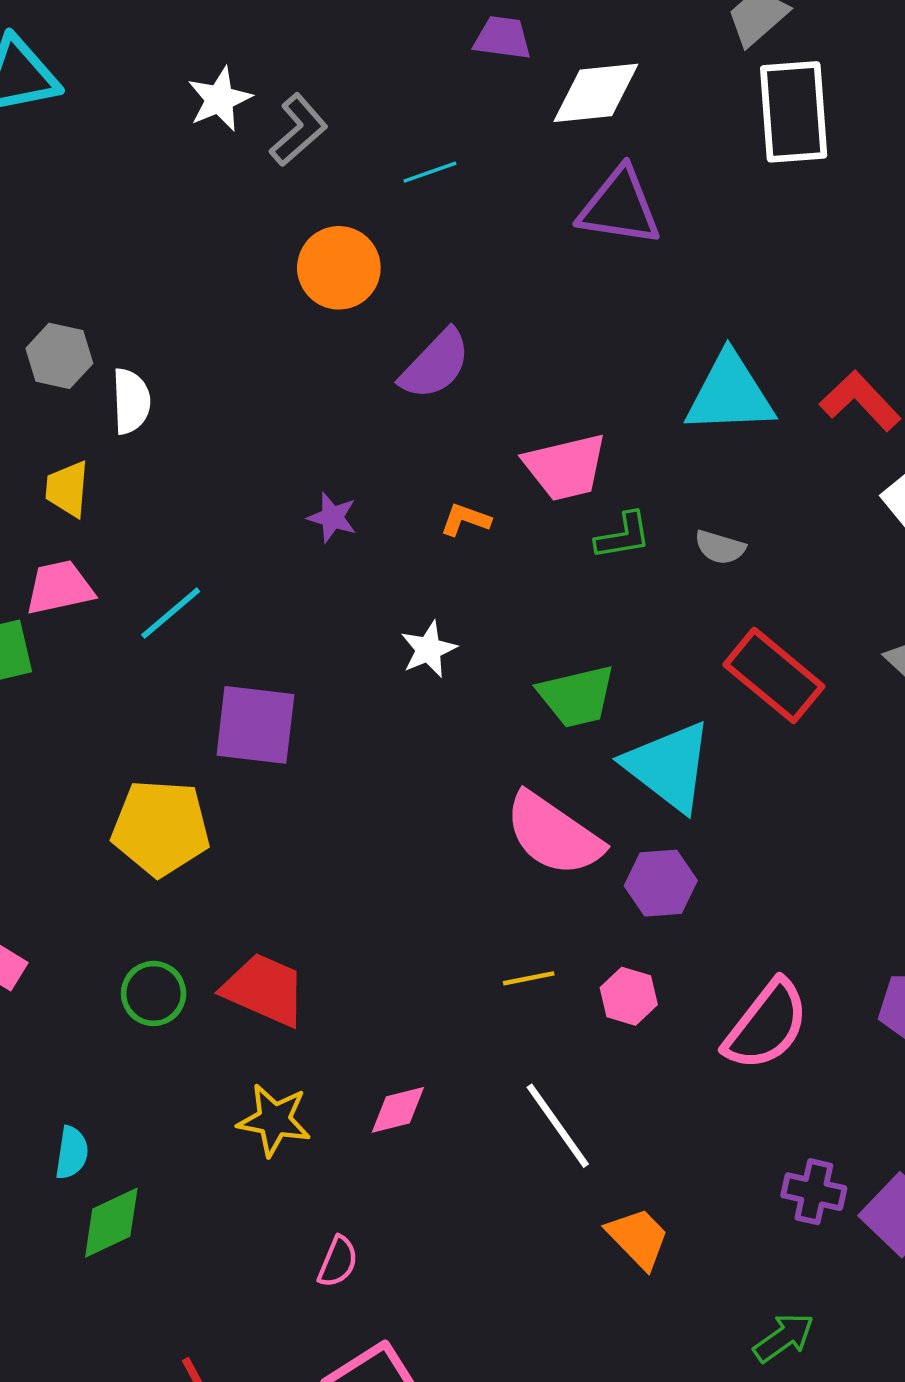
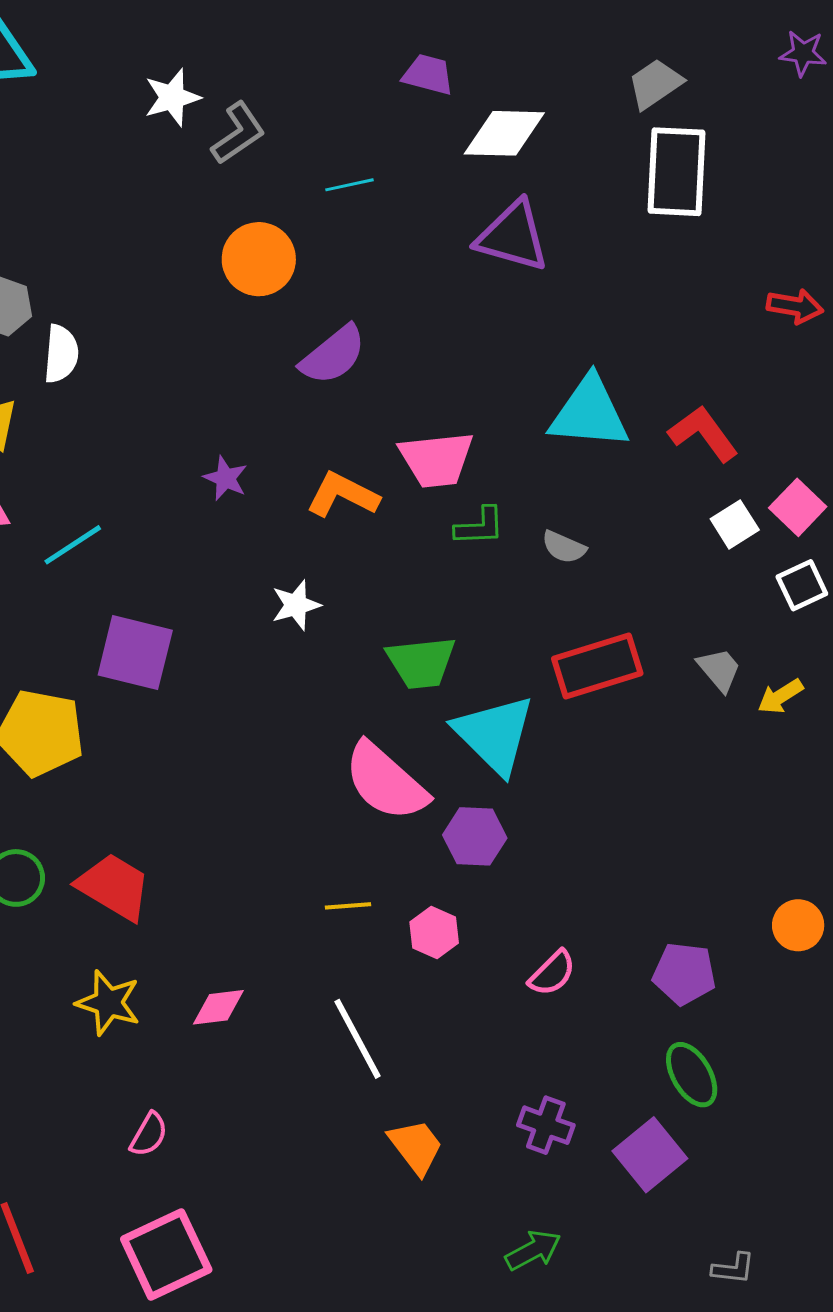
orange L-shape: (465, 520) -> (343, 495), size x1.6
red rectangle: (774, 675) -> (597, 666), turned -64
pink semicircle: (766, 1025) -> (552, 973), size x0.6
purple cross: (814, 1192) -> (546, 1125), moved

